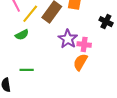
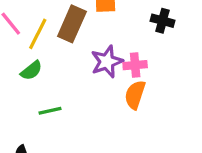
purple star: (68, 39) -> (107, 62), turned 30
green line: (27, 70) -> (50, 111), moved

